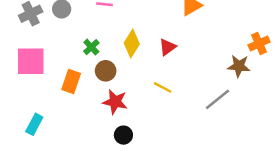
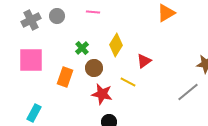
red triangle: (167, 47) -> (144, 61), moved
yellow line: (163, 87) -> (128, 82), moved

